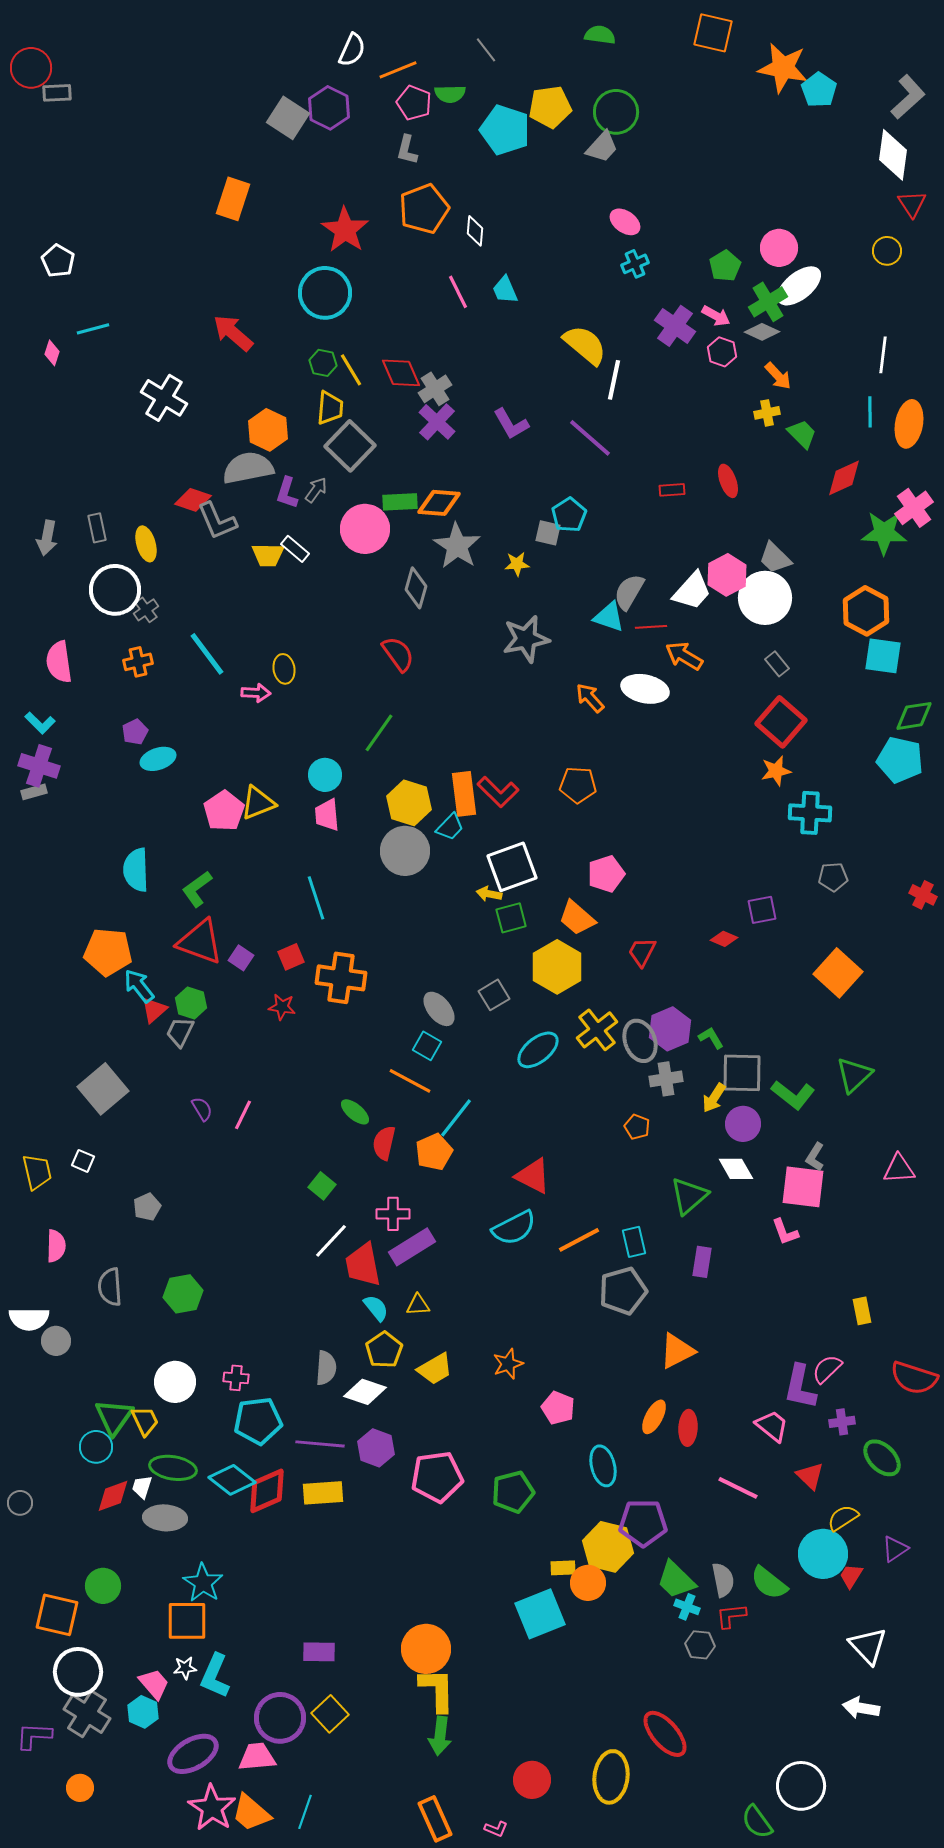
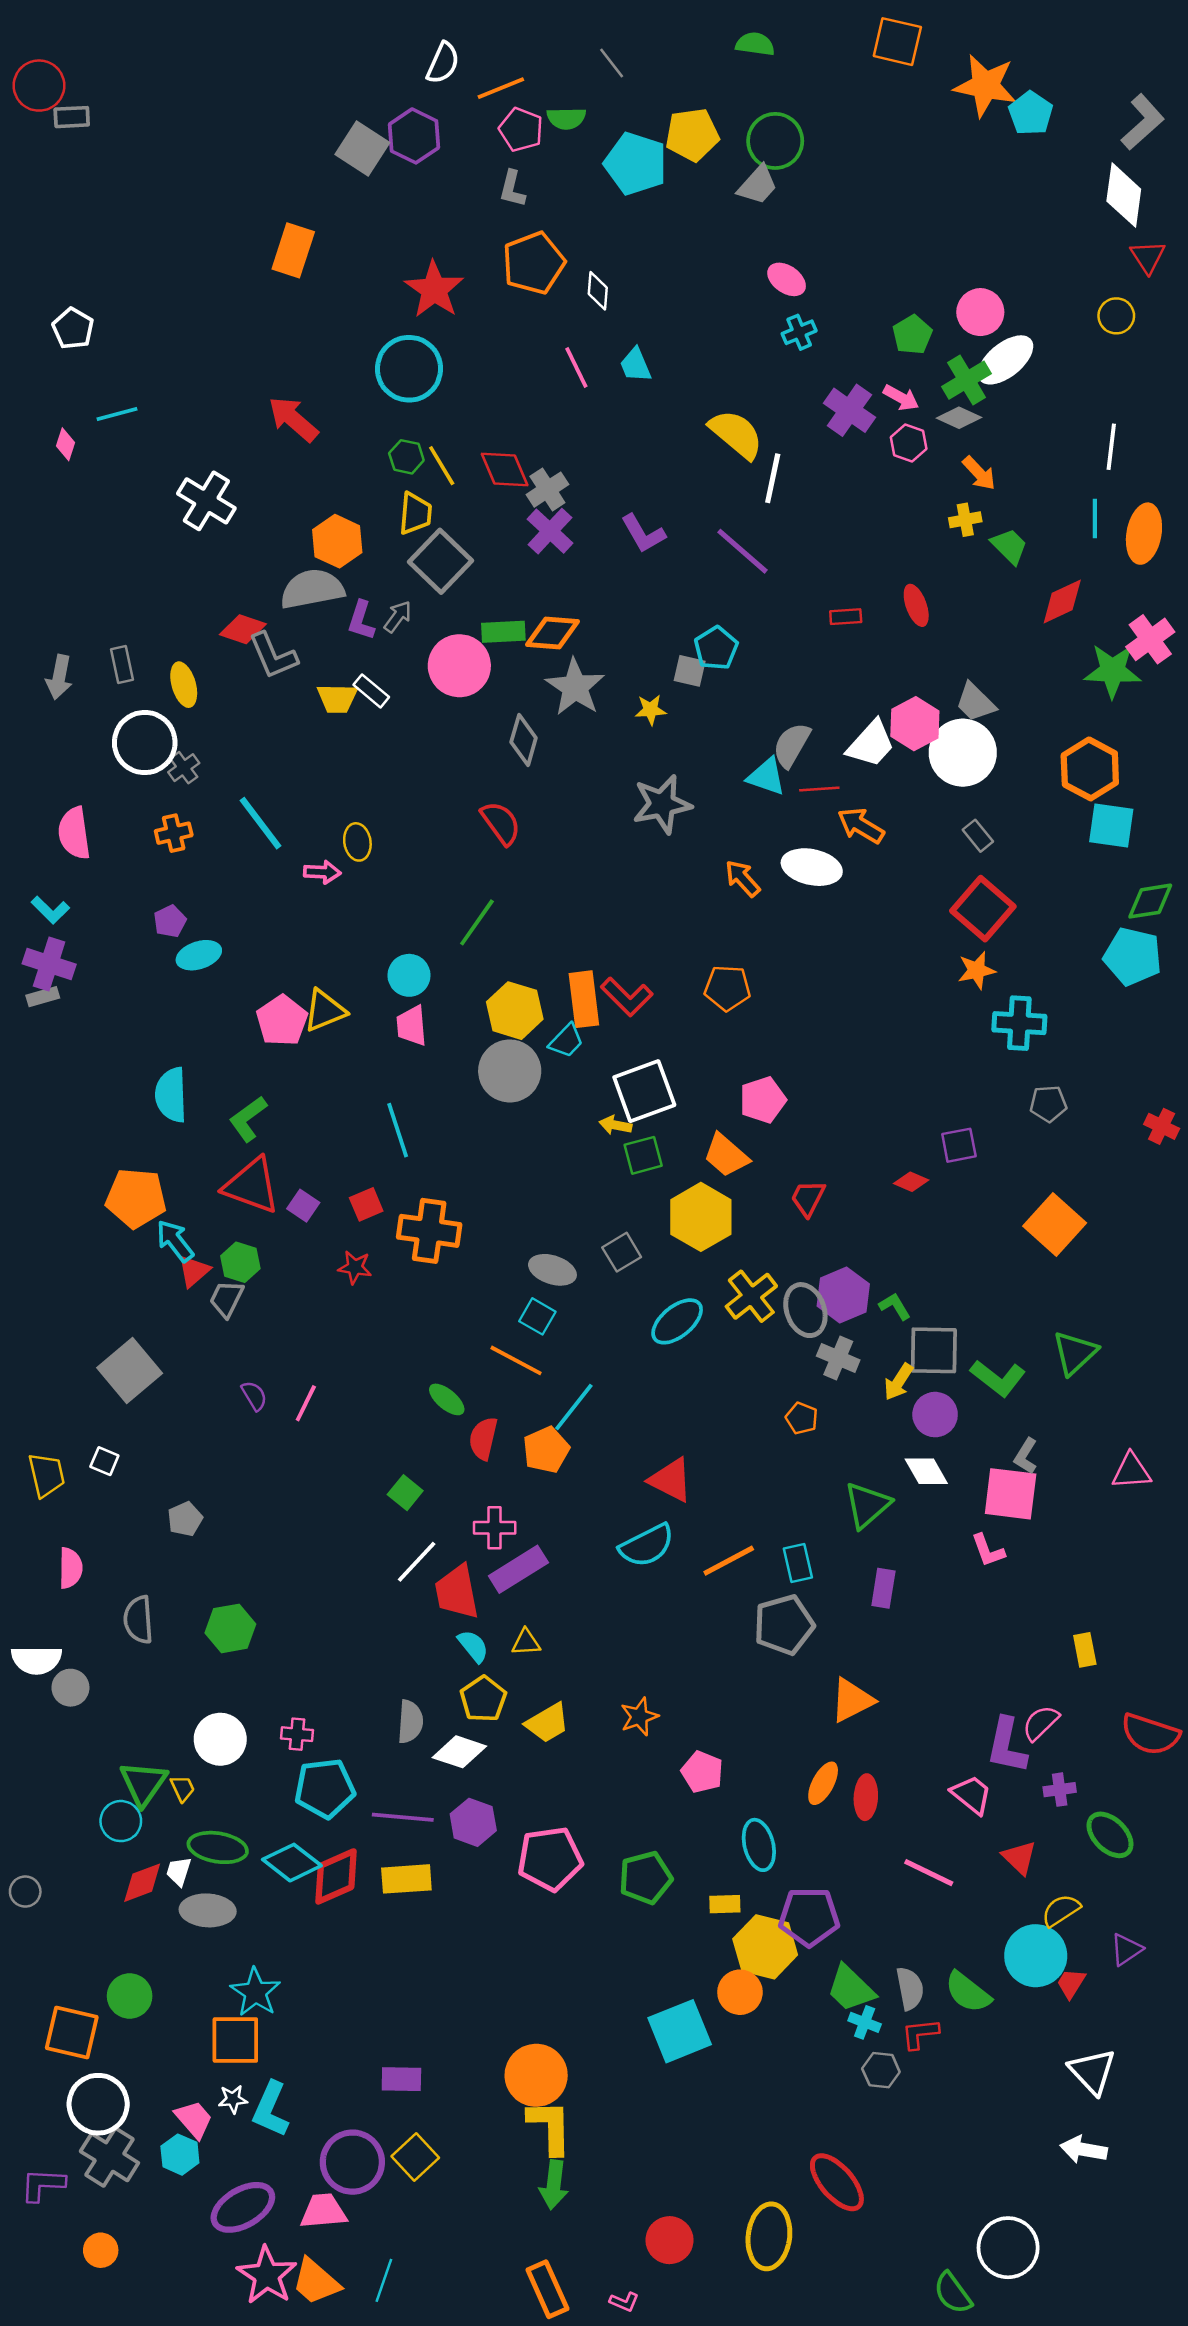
gray ellipse: (439, 1009) -> (552, 1270), turned -33
gray cross: (666, 1079) -> (838, 1358), turned 32
yellow trapezoid: (145, 1421) -> (182, 1788), size x0.7
yellow rectangle: (563, 1568) -> (725, 1904), moved

